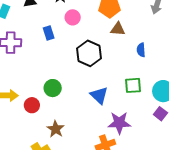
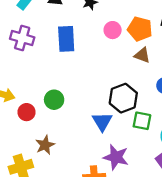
pink circle: (73, 17) -> (113, 30), moved
blue rectangle: (49, 33) -> (66, 39), size x1.6
black hexagon: (89, 53) -> (123, 98), moved

